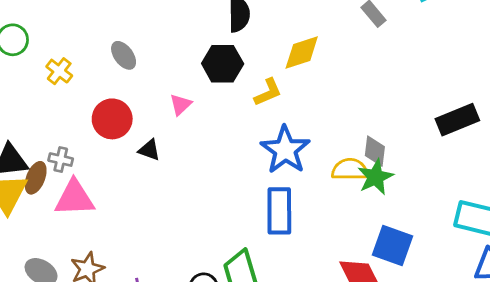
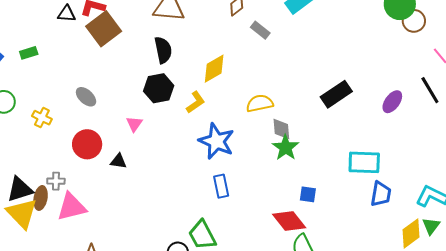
yellow semicircle: (350, 169) -> (260, 103), moved
blue rectangle: (279, 211) -> (221, 186), size x0.7
blue square: (392, 245) -> (308, 194), size x0.6

